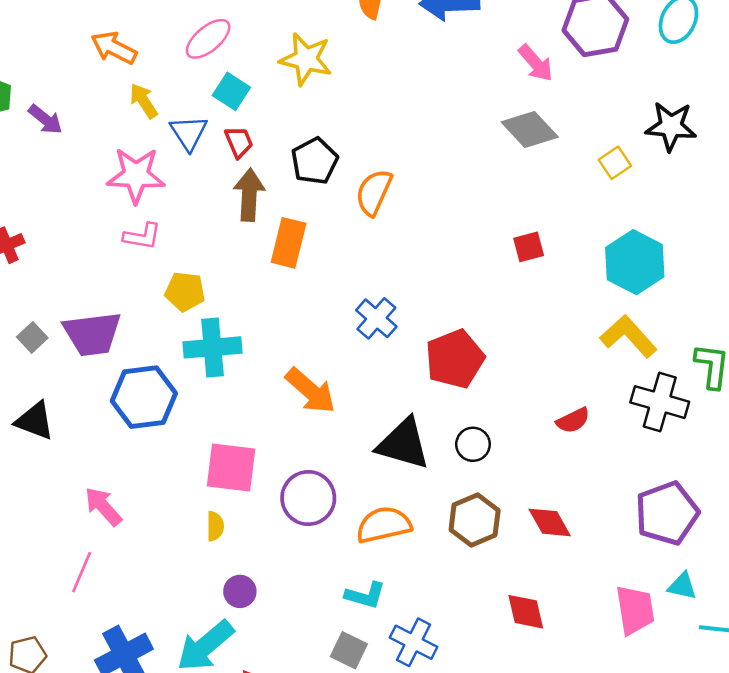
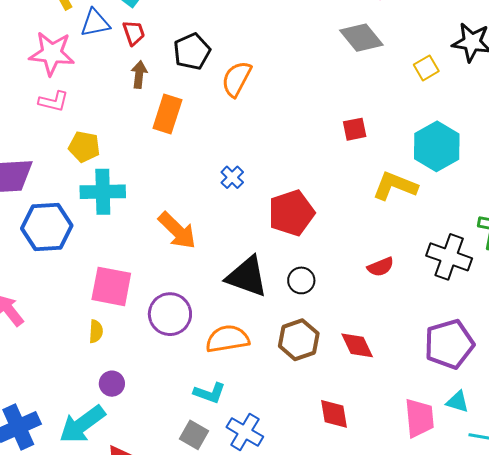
blue triangle: (189, 133) -> (95, 23), turned 48
brown arrow: (249, 195) -> (139, 74), size x0.7
blue cross: (376, 318) -> (232, 177), size x0.7
yellow L-shape: (628, 336) -> (395, 186), moved, turned -30

